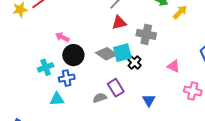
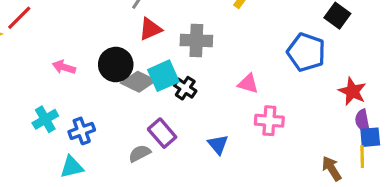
black circle: (73, 55) -> (116, 65), moved
pink cross: (193, 91) -> (269, 121), moved

